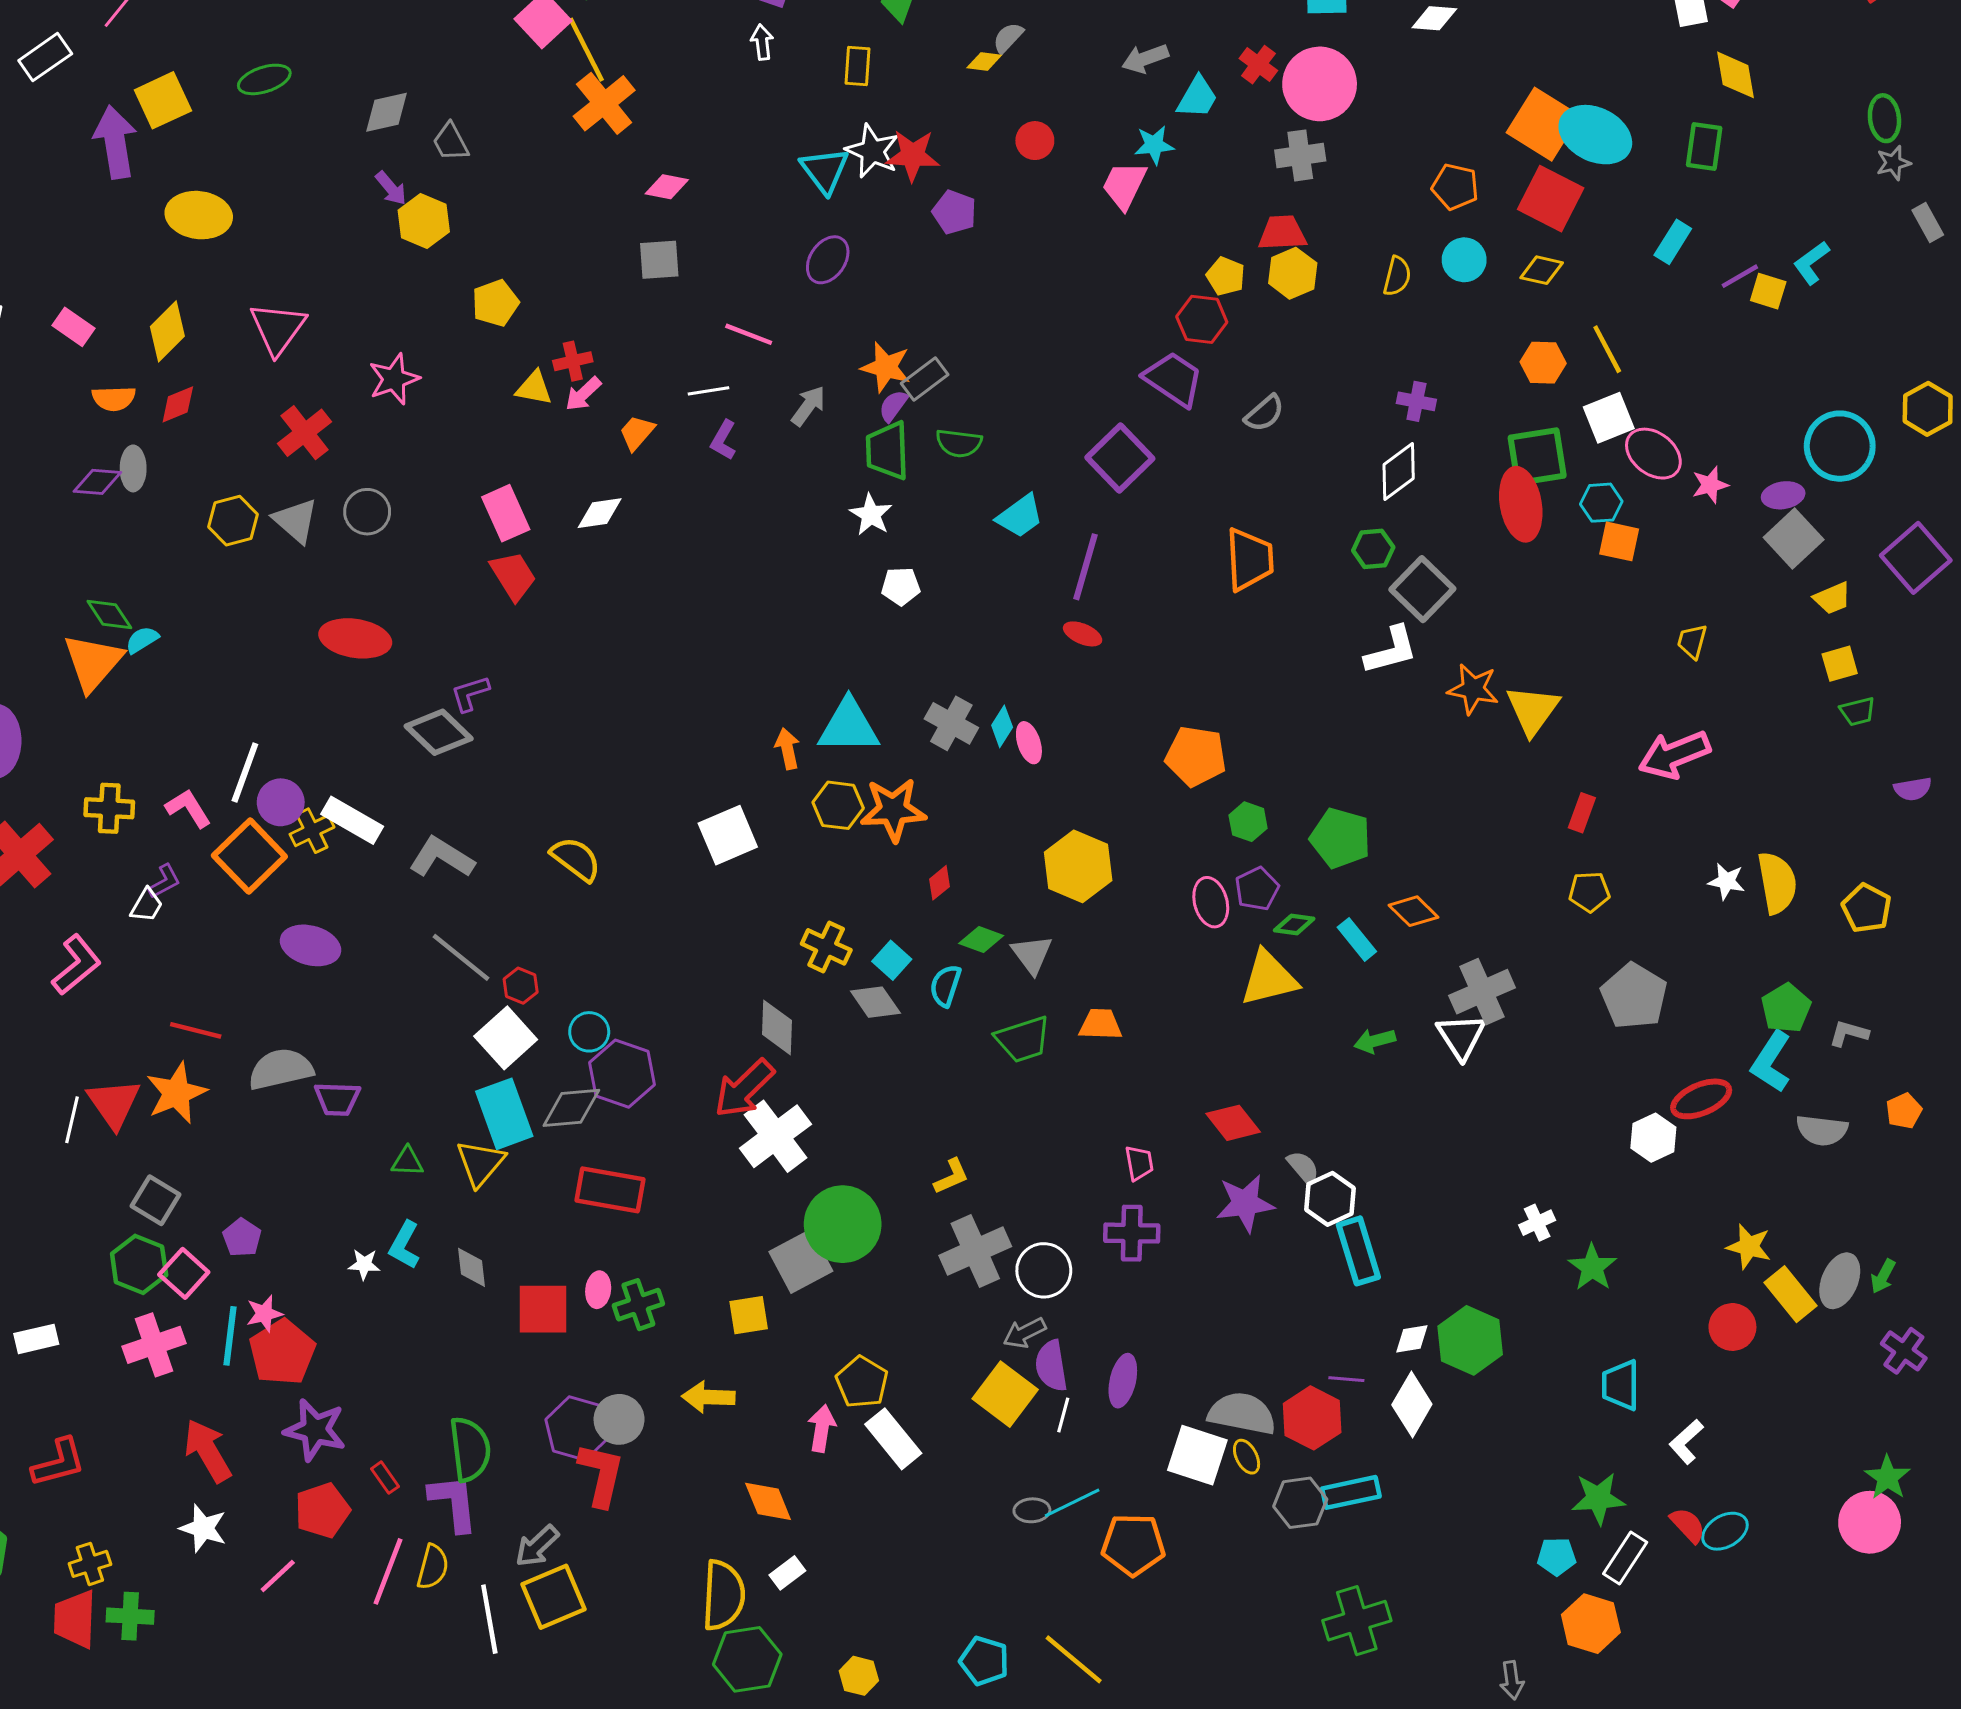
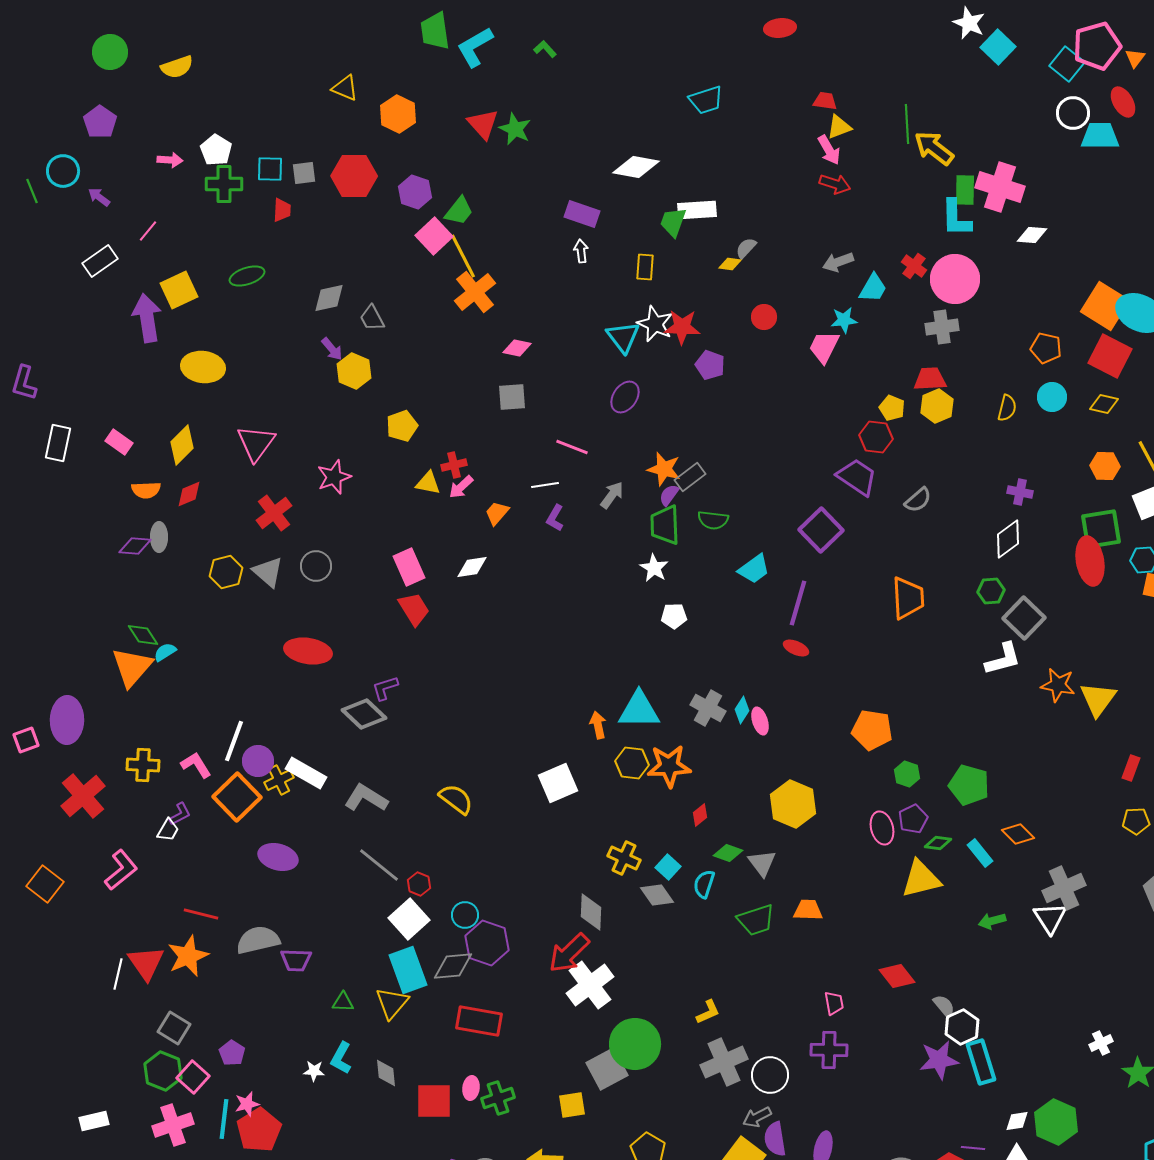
purple star: (1245, 1203) -> (939, 1060), moved

